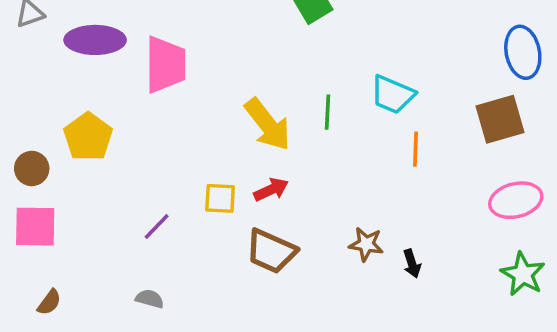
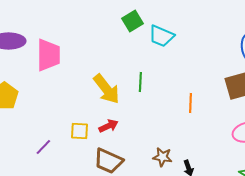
cyan trapezoid: (393, 95) -> (161, 36), moved

